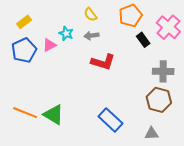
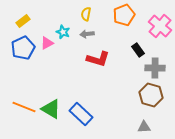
yellow semicircle: (90, 15) -> (86, 14), turned 48
black rectangle: (143, 40) -> (138, 50), moved
blue rectangle: (110, 120) -> (81, 114), moved

